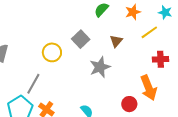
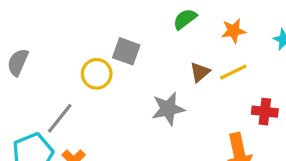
yellow line: (149, 32) -> (233, 72), moved
gray square: (81, 39) -> (126, 51), moved, turned -36

